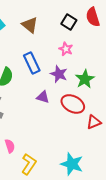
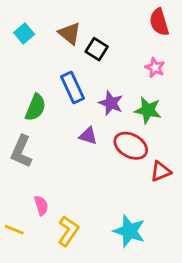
black square: (69, 22) -> (97, 49), moved
pink star: (66, 49) -> (155, 68), moved
green star: (85, 79) -> (148, 110), turned -30

